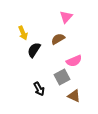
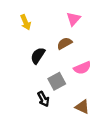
yellow arrow: (23, 33) -> (26, 22), moved
gray square: (62, 77) -> (57, 81), moved

